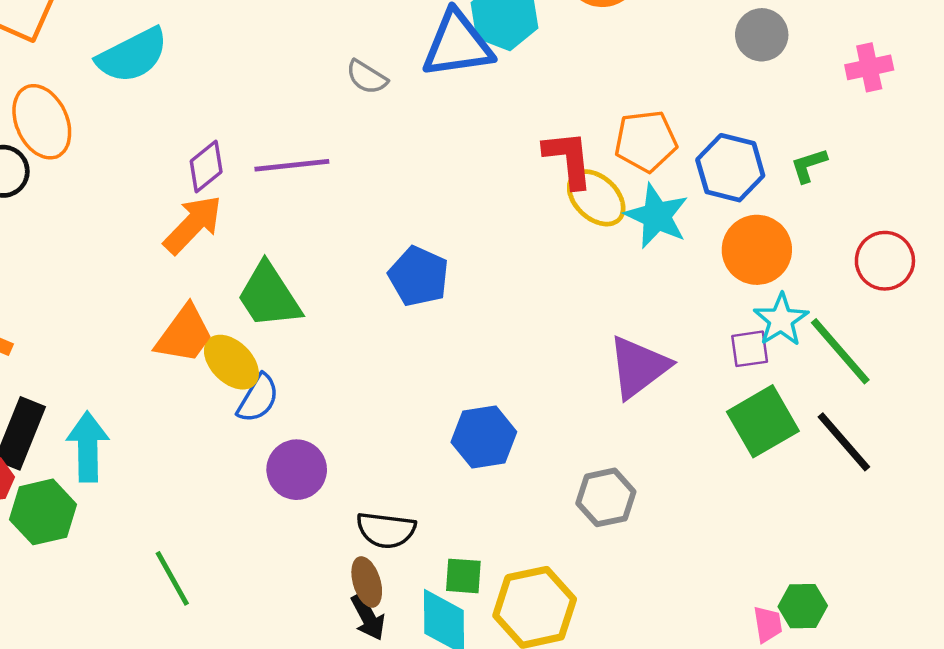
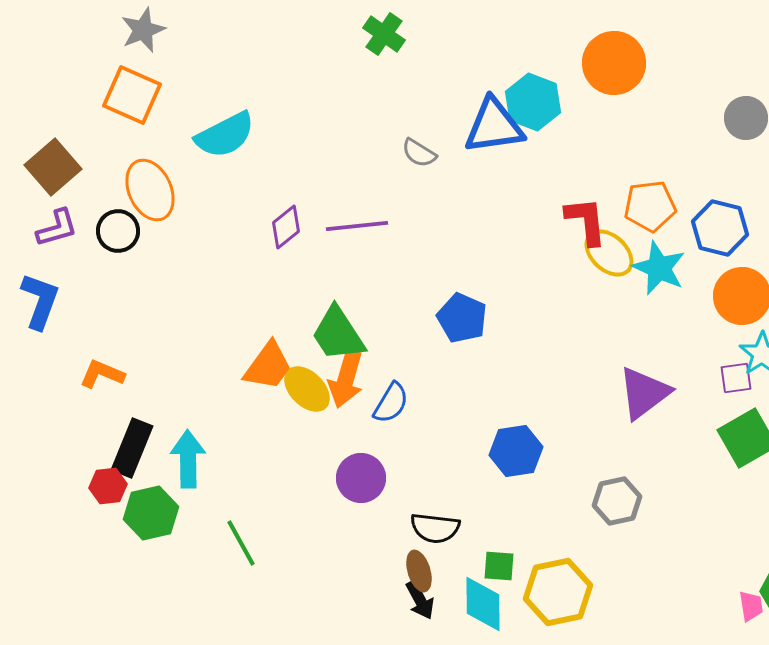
orange arrow: (193, 224) -> (346, 379), moved, turned 152
blue semicircle: (258, 398) -> (391, 403), moved
green line: (172, 578) -> (241, 543), moved

